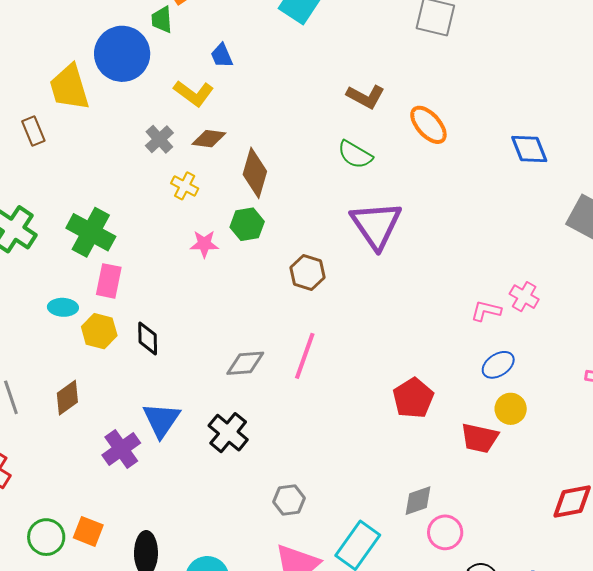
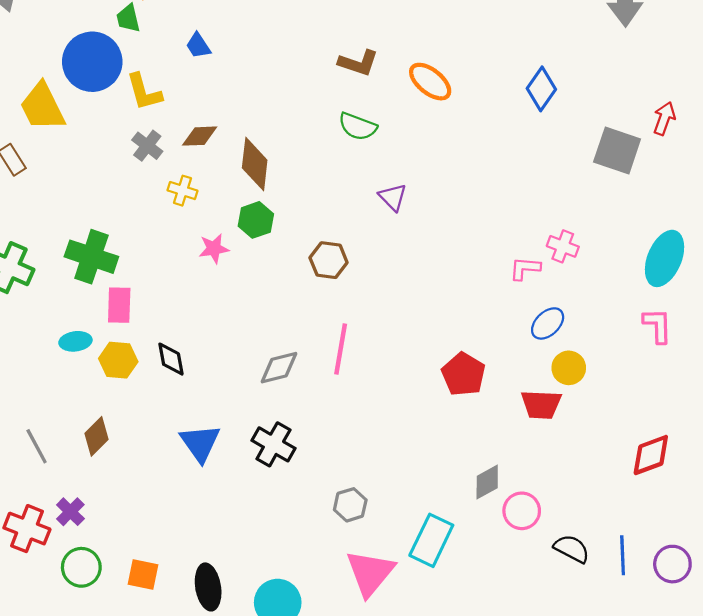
yellow L-shape: (194, 93) -> (144, 92), moved, turned 48
blue diamond: (529, 149) -> (541, 89), turned 66
purple triangle: (376, 225) -> (393, 197), size x0.5
purple cross: (121, 449) -> (70, 512), moved, size x0.7
green circle: (46, 537) -> (81, 567), moved

